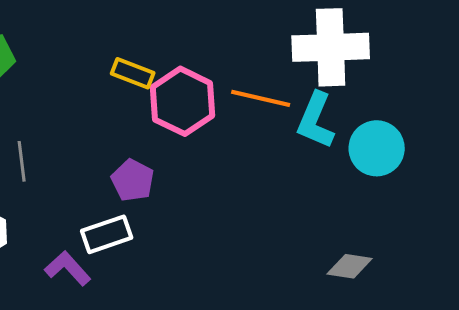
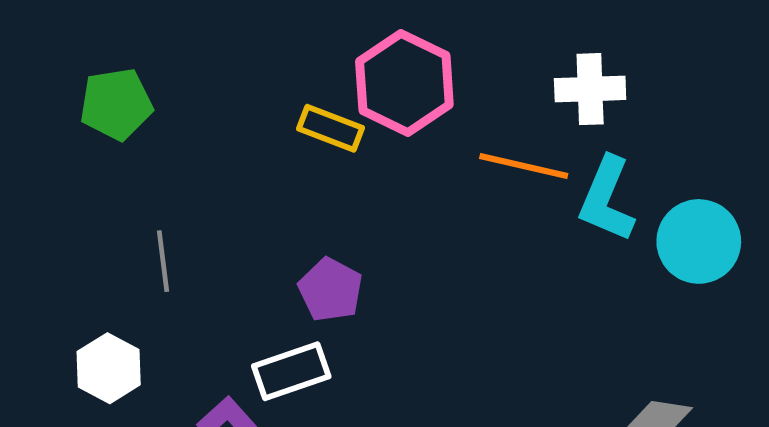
white cross: (331, 47) -> (590, 89), moved, size x0.6
pink hexagon: (183, 101) -> (404, 83), moved

